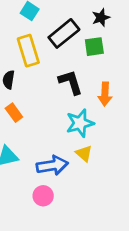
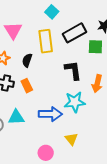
yellow triangle: (84, 153) -> (71, 139), moved
blue arrow: (52, 165) -> (50, 114), moved
pink circle: (43, 196) -> (46, 153), moved

